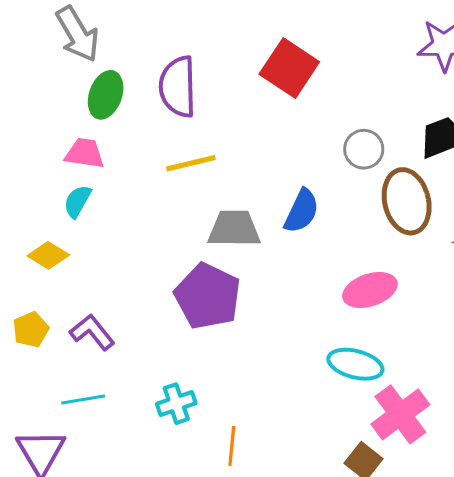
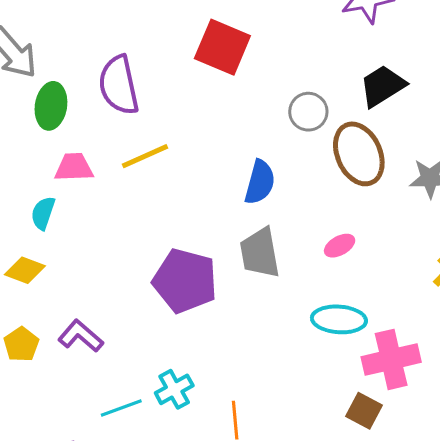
pink trapezoid: (85, 153) -> (74, 167), moved
gray trapezoid: (234, 229) -> (260, 253), moved, turned -90
pink ellipse: (370, 290) -> (340, 246), size x0.6
cyan line: (83, 399) -> (121, 408), moved
pink cross: (400, 414) -> (391, 359), turned 34

